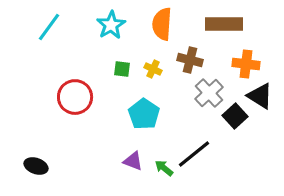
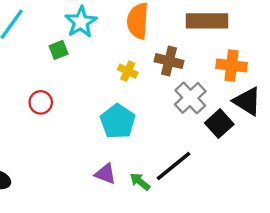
green square: (122, 69) -> (59, 50), moved, turned -30
red circle: (75, 97) -> (41, 102), size x0.6

